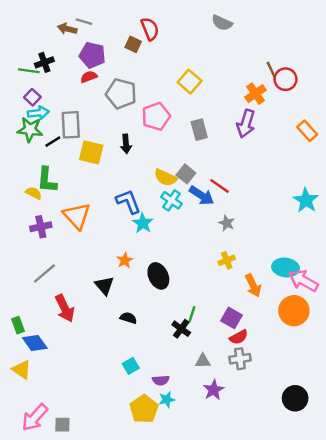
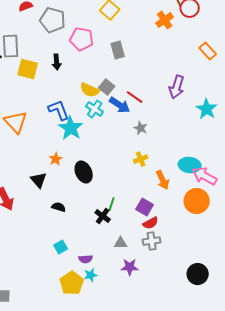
pink pentagon: (156, 116) -> (82, 39), turned 30
purple arrow: (246, 124) -> (177, 87), moved
cyan star: (143, 223) -> (71, 128), size x1.4
purple star: (214, 390) -> (130, 267), turned 30

